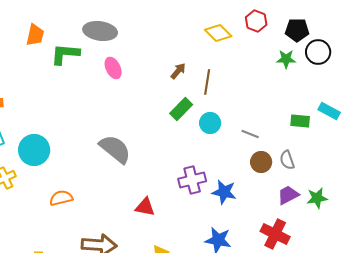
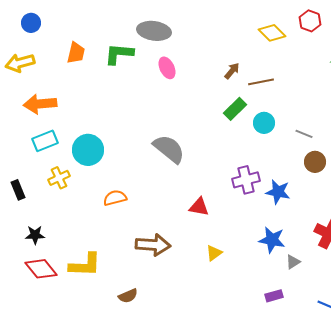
orange trapezoid: (35, 35) -> (76, 53), moved
brown line: (207, 82) -> (261, 82), turned 70

